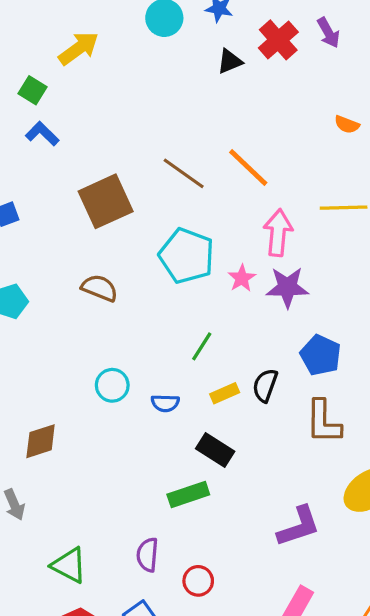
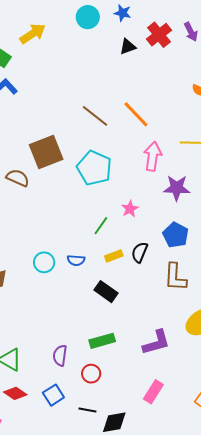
brown square: (106, 201) -> (46, 152), moved
pink star: (242, 278) -> (130, 209), moved
purple star: (287, 287) -> (177, 188), moved
brown semicircle: (100, 288) -> (18, 178), moved
cyan circle: (112, 385) -> (44, 262), moved
green rectangle: (188, 494) -> (102, 341), moved

